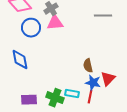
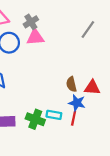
gray line: (103, 16) -> (88, 30), turned -54
red triangle: (108, 79) -> (92, 88), moved, turned 49

